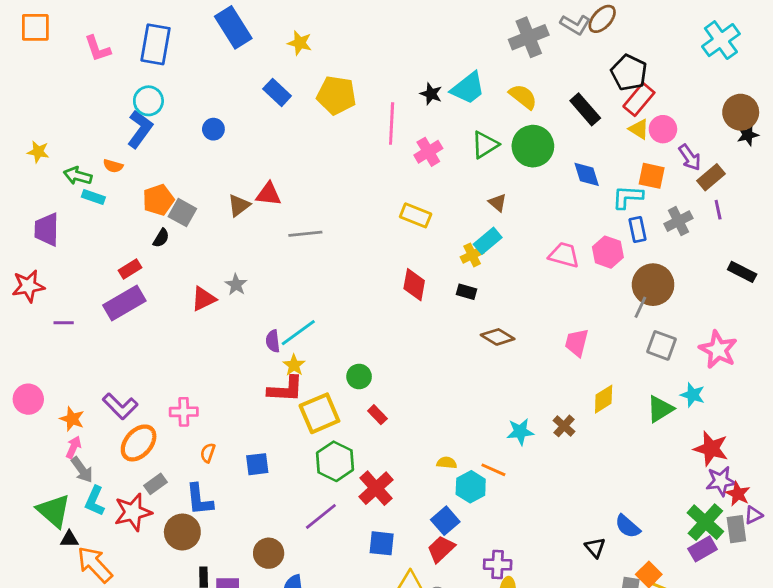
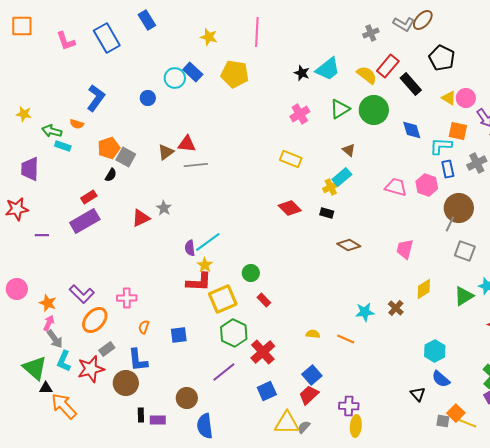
blue rectangle: (233, 27) -> (147, 20), moved, size x0.7
gray cross: (529, 37) -> (371, 33), size x0.6
blue rectangle: (155, 44) -> (107, 38), turned -40
red rectangle: (639, 99) -> (388, 66), moved
cyan circle: (148, 101) -> (175, 78), moved
pink line: (392, 123) -> (257, 32), moved
gray line: (305, 234) -> (196, 165), moved
red diamond: (414, 285) -> (290, 208), turned -55
cyan hexagon: (471, 487) -> (435, 351), moved
blue square: (382, 543) -> (267, 391), turned -30

